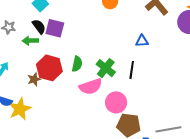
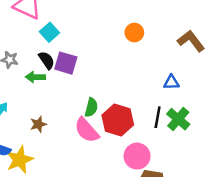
red hexagon: (49, 68) -> (118, 120), moved
green cross: (106, 68) -> (178, 119), moved
pink semicircle: (91, 87) -> (87, 130), moved, turned 65

